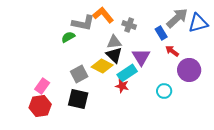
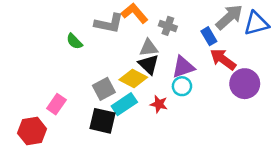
green semicircle: (68, 37) -> (74, 41), moved, turned -104
red arrow: (172, 51) -> (223, 59), size x1.5
purple triangle: (141, 57) -> (183, 67), turned 42
cyan rectangle: (127, 73) -> (124, 104), moved
cyan circle: (164, 91) -> (182, 86), moved
red hexagon: (40, 106) -> (32, 131), moved

